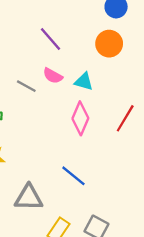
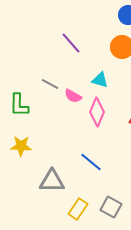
pink semicircle: (53, 76) -> (73, 96), moved

